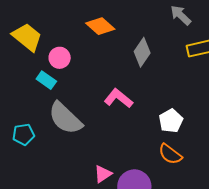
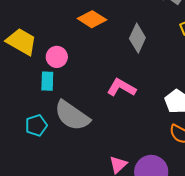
cyan rectangle: (46, 80) -> (47, 81), turned 66
cyan pentagon: (24, 134) -> (36, 125), moved

